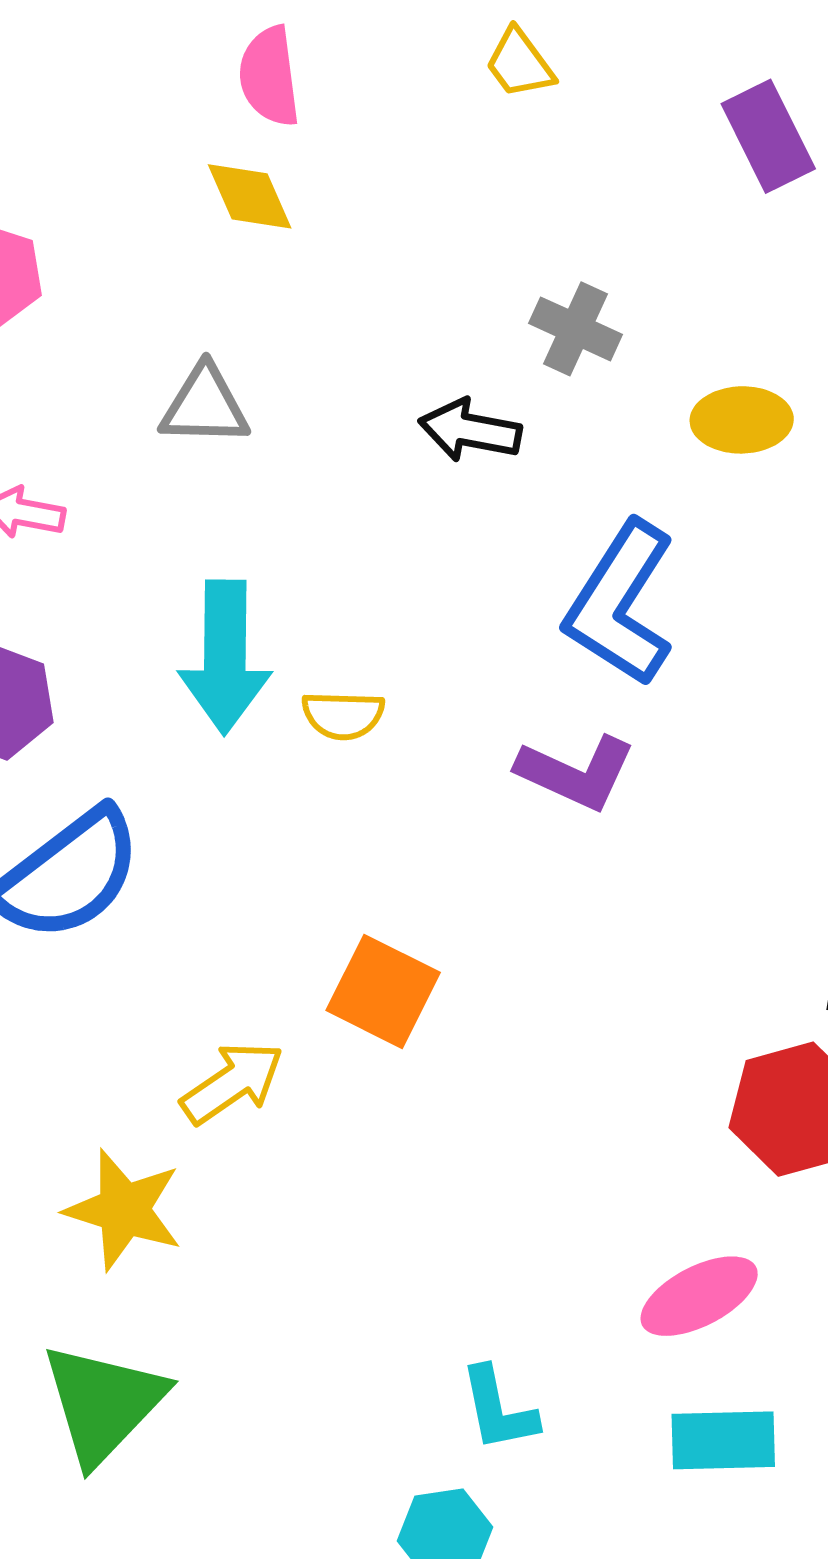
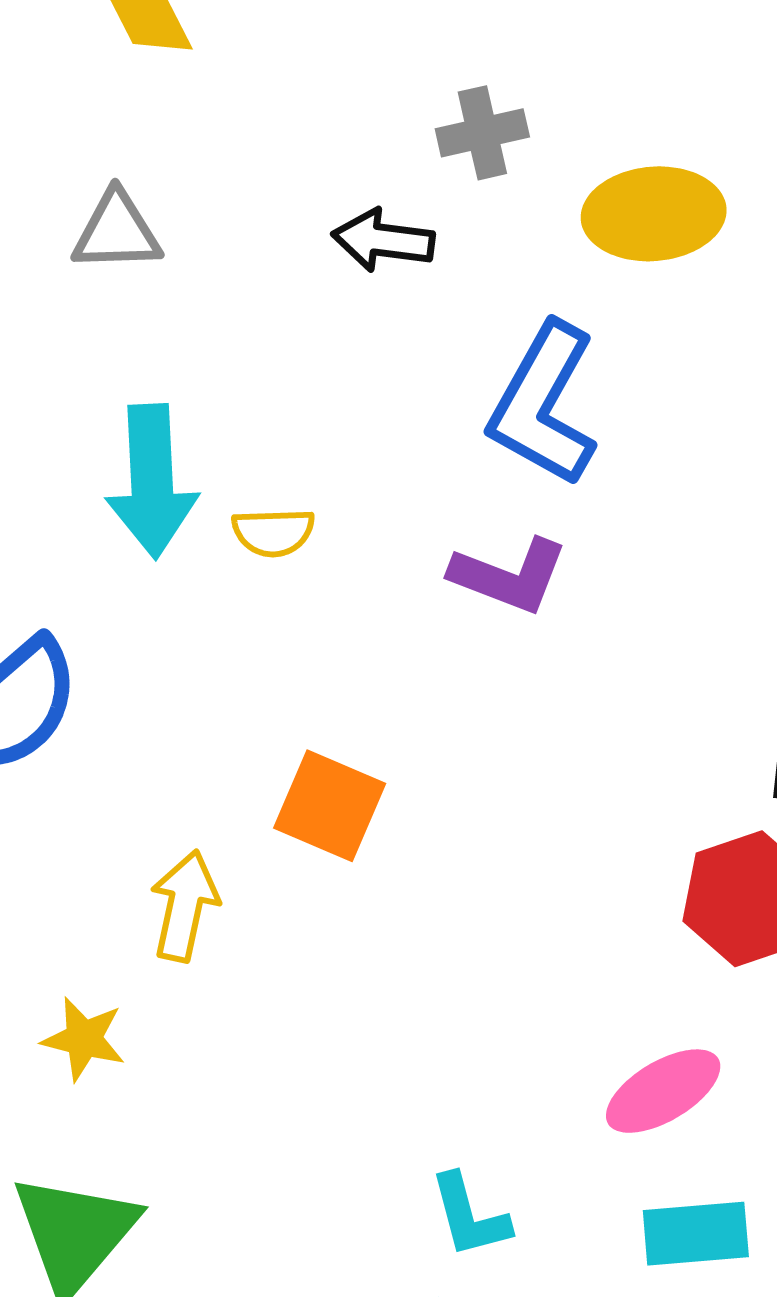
gray cross: (575, 329) -> (482, 133), turned -34
yellow ellipse: (742, 420) -> (654, 214), size x1.4
yellow arrow: (232, 1083) -> (185, 906), turned -40
yellow star: (124, 1210) -> (84, 1039), size x0.7

